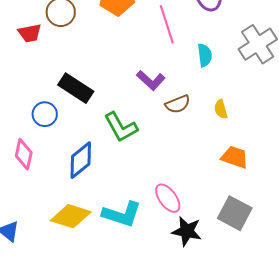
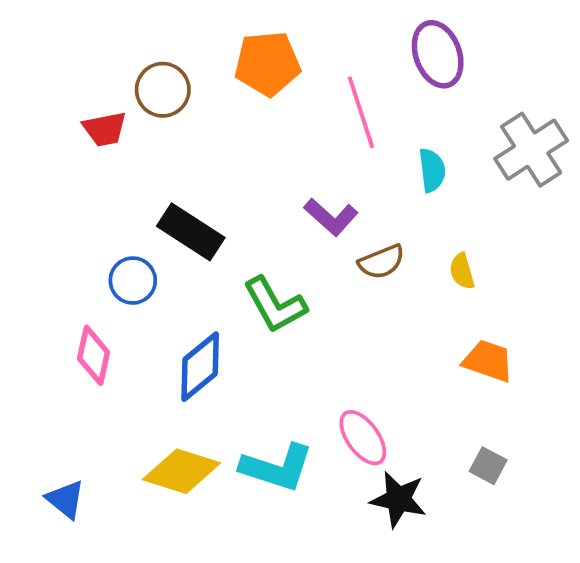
gray square: (235, 213) -> (488, 466), size x0.6

